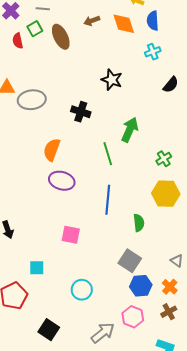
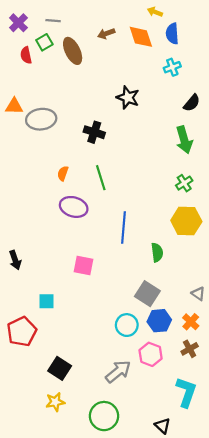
green arrow: (130, 130) -> (184, 140), moved, turned 140
orange semicircle: (52, 150) -> (63, 173), size x0.6
green line: (108, 154) -> (101, 178), moved
cyan circle: (82, 290) -> (127, 325), moved

